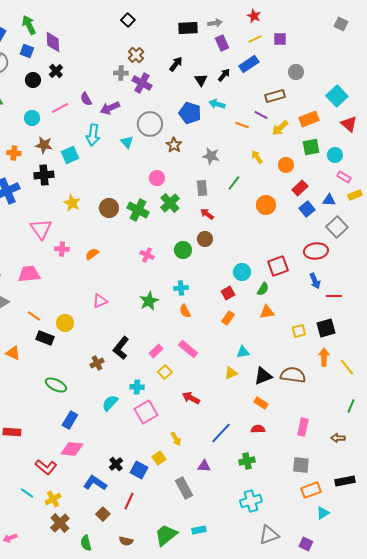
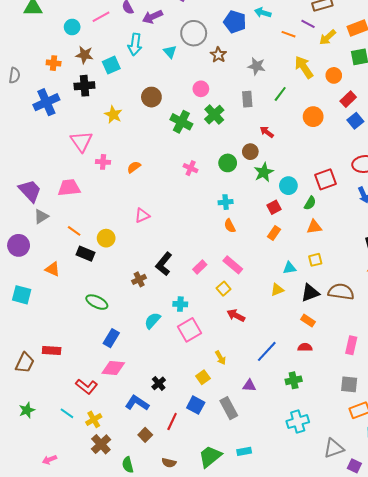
yellow arrow: (257, 157) -> (304, 67), size x1.6
brown circle: (109, 208) -> (151, 97), moved
red arrow: (207, 214) -> (267, 132), moved
green star: (149, 301) -> (264, 172), moved
yellow square: (299, 331) -> (315, 260), moved
yellow square: (165, 372) -> (224, 289), moved
blue square: (139, 470) -> (196, 405), moved
gray triangle: (269, 535) -> (334, 448), moved

